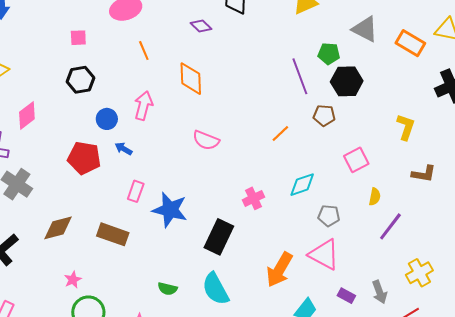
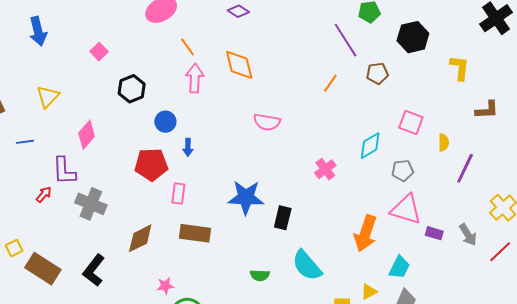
pink square: (78, 38) -> (99, 52), moved, turned -30
black hexagon: (347, 81) -> (413, 37), moved
pink arrow: (143, 106) -> (195, 78), moved
orange line: (280, 134) -> (330, 83), moved
blue arrow: (124, 149) -> (188, 147), turned -108
pink square: (356, 160) -> (411, 123), moved, turned -30
pink rectangle: (136, 191) -> (178, 193), moved
black rectangle: (219, 237) -> (283, 218), moved, size x0.7
pink star: (73, 280) -> (165, 286), turned 30
purple rectangle: (346, 296) -> (434, 233), moved

